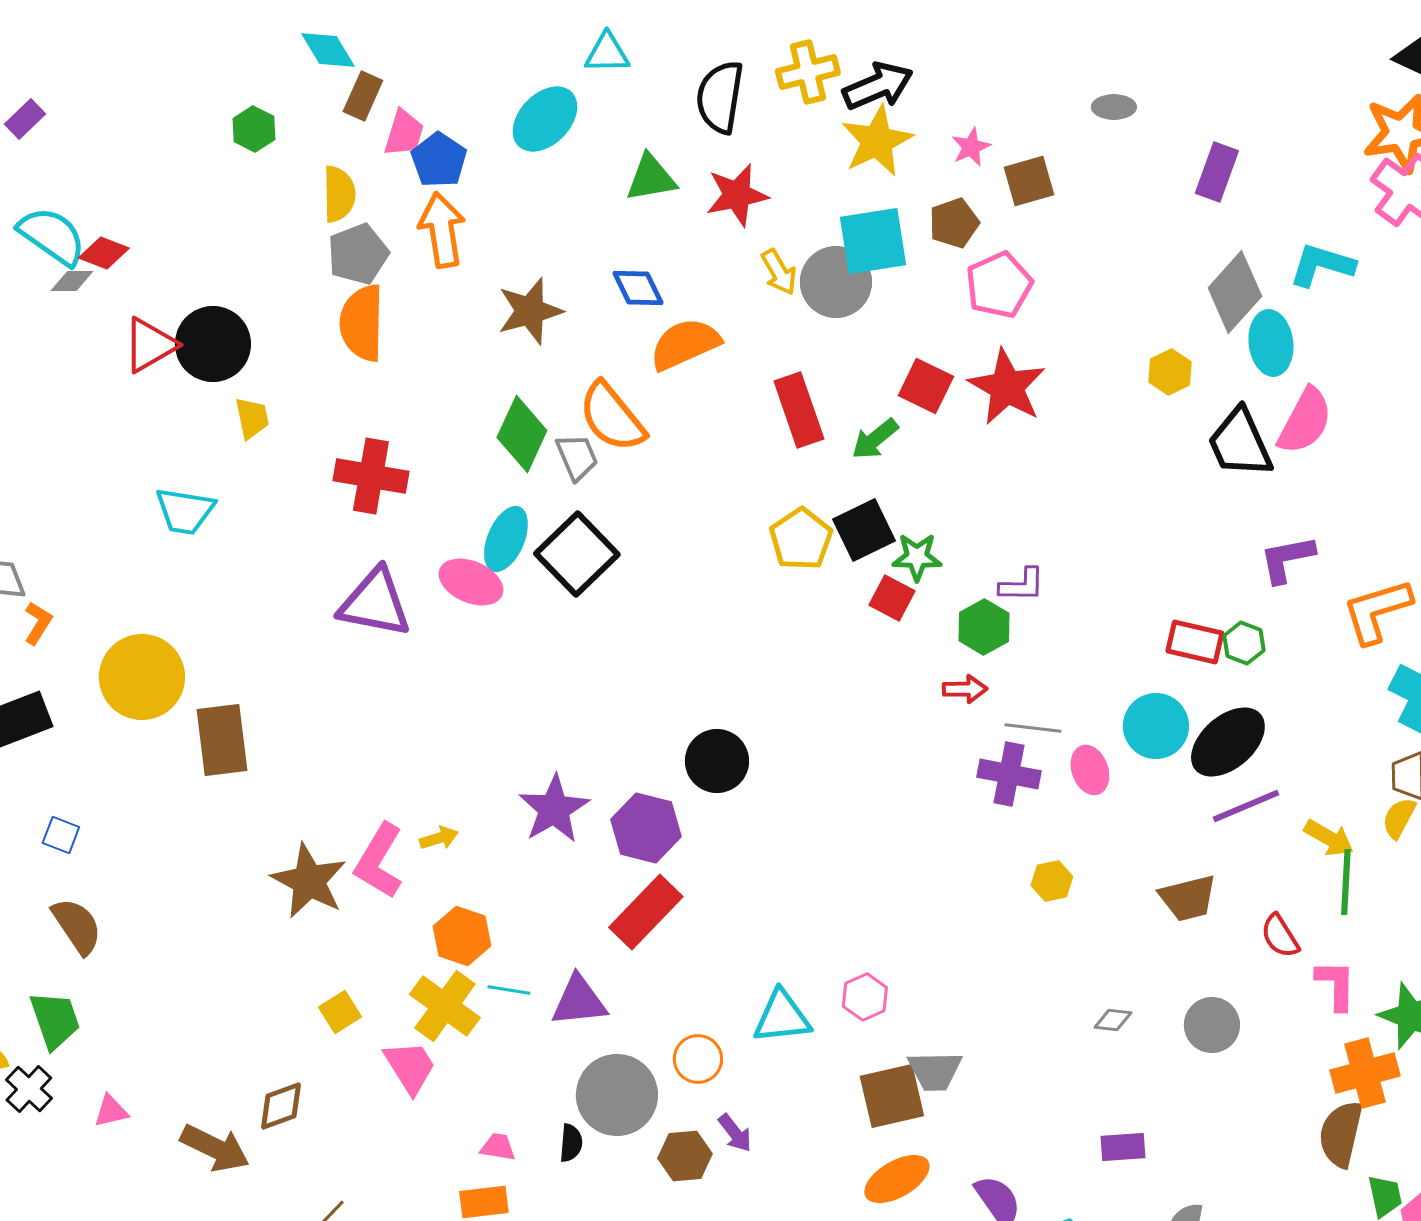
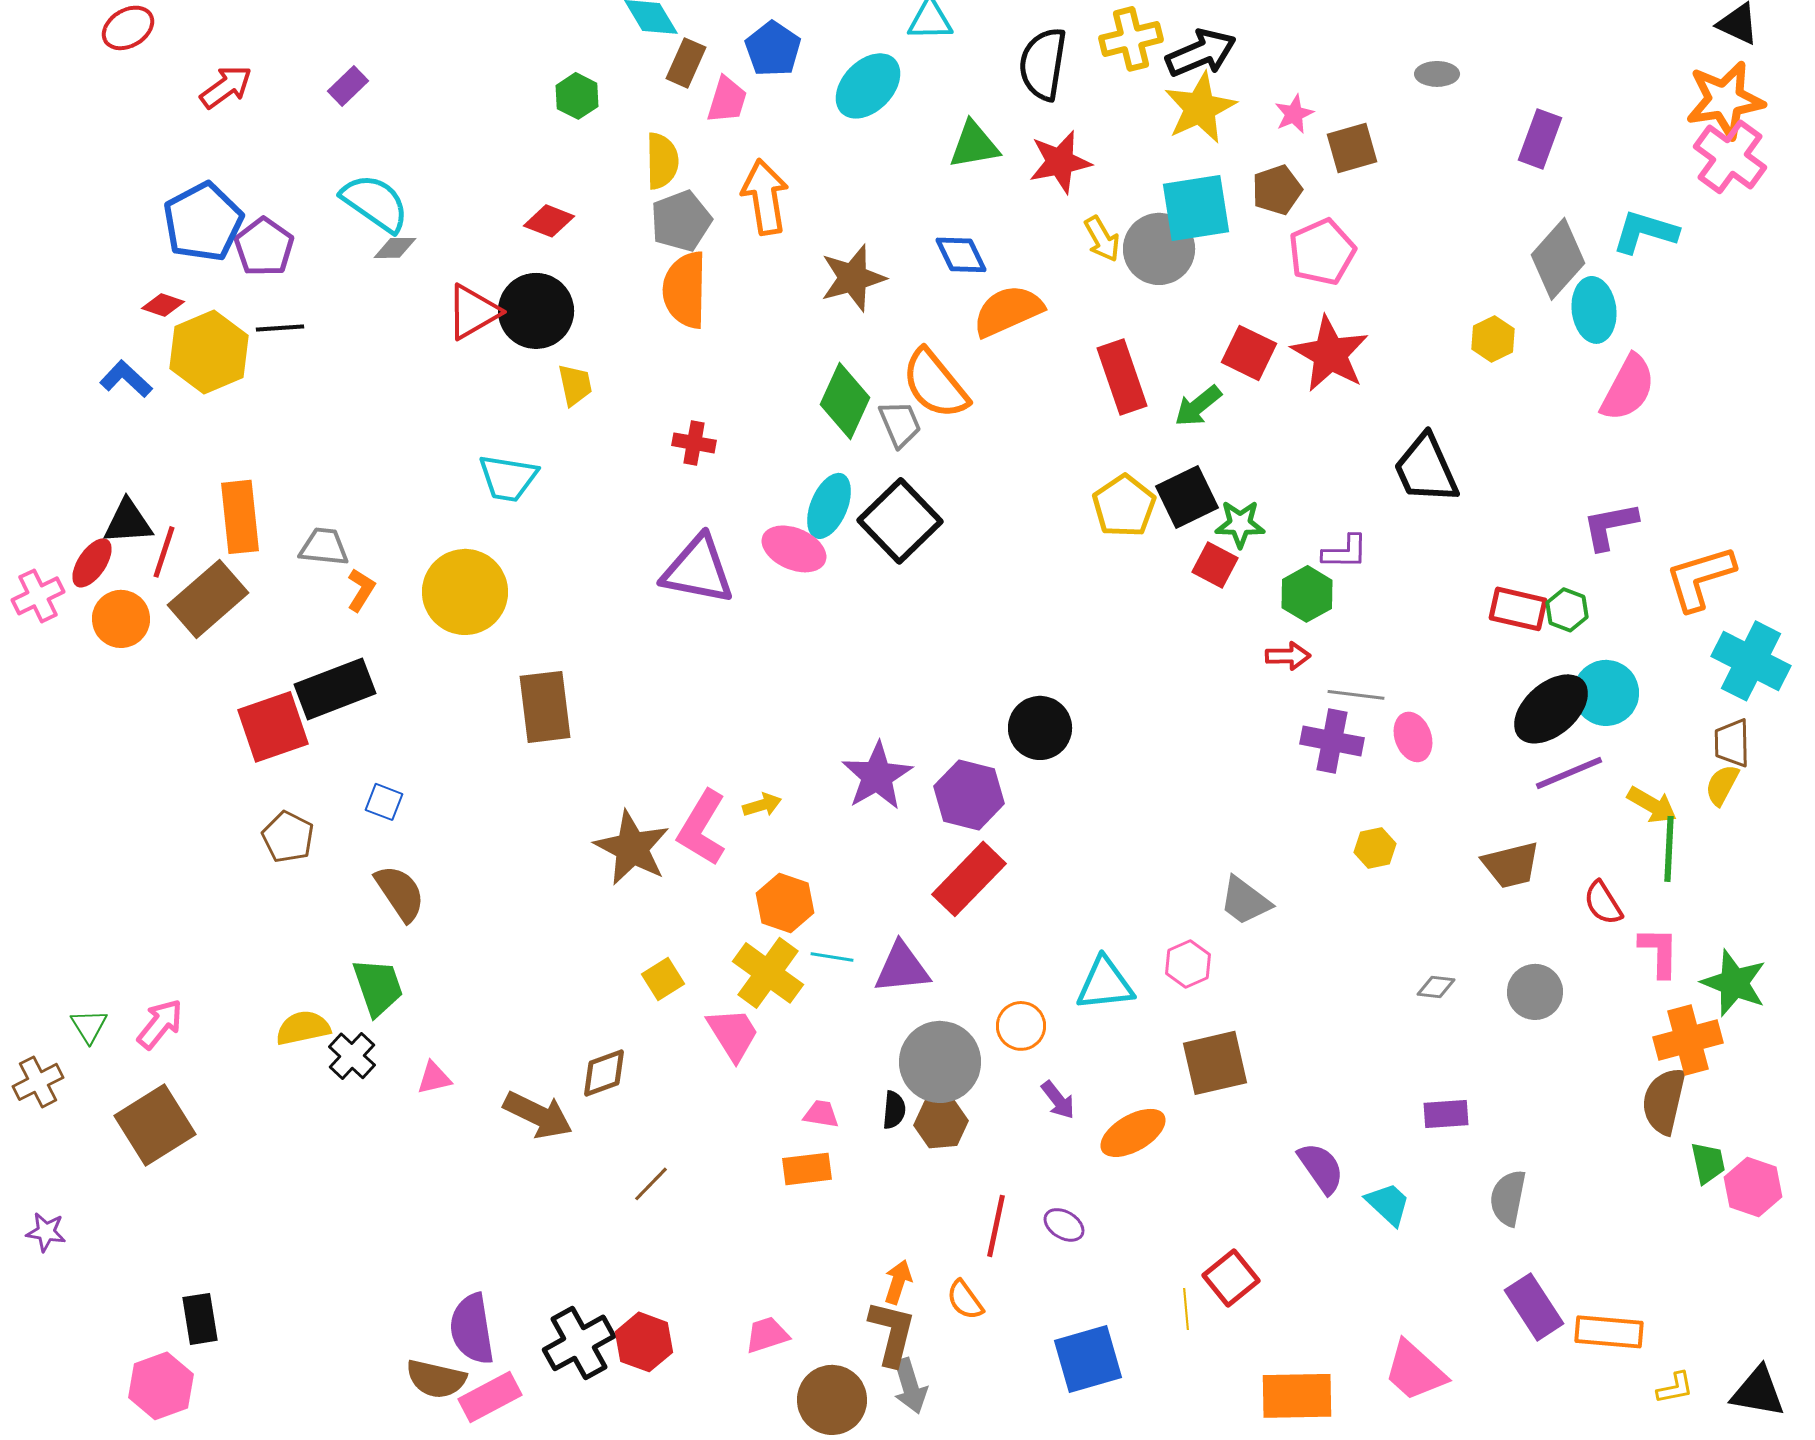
blue pentagon: (439, 160) -> (773, 49), moved
red diamond: (104, 253) -> (549, 221), moved
black trapezoid: (1240, 443) -> (1426, 469), moved
red cross: (371, 476) -> (694, 443), size x0.6
yellow circle: (142, 677) -> (465, 592), moved
cyan circle: (1156, 726) -> (1606, 693), moved
gray trapezoid: (935, 1071) -> (1245, 901), moved, turned 38
brown hexagon: (685, 1156) -> (941, 1123), moved
orange ellipse: (897, 1179) -> (1133, 1133), moved

